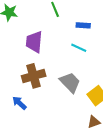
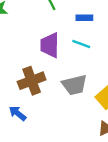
purple trapezoid: (34, 42) -> (50, 45), moved
gray trapezoid: (70, 82) -> (74, 85), turned 125

